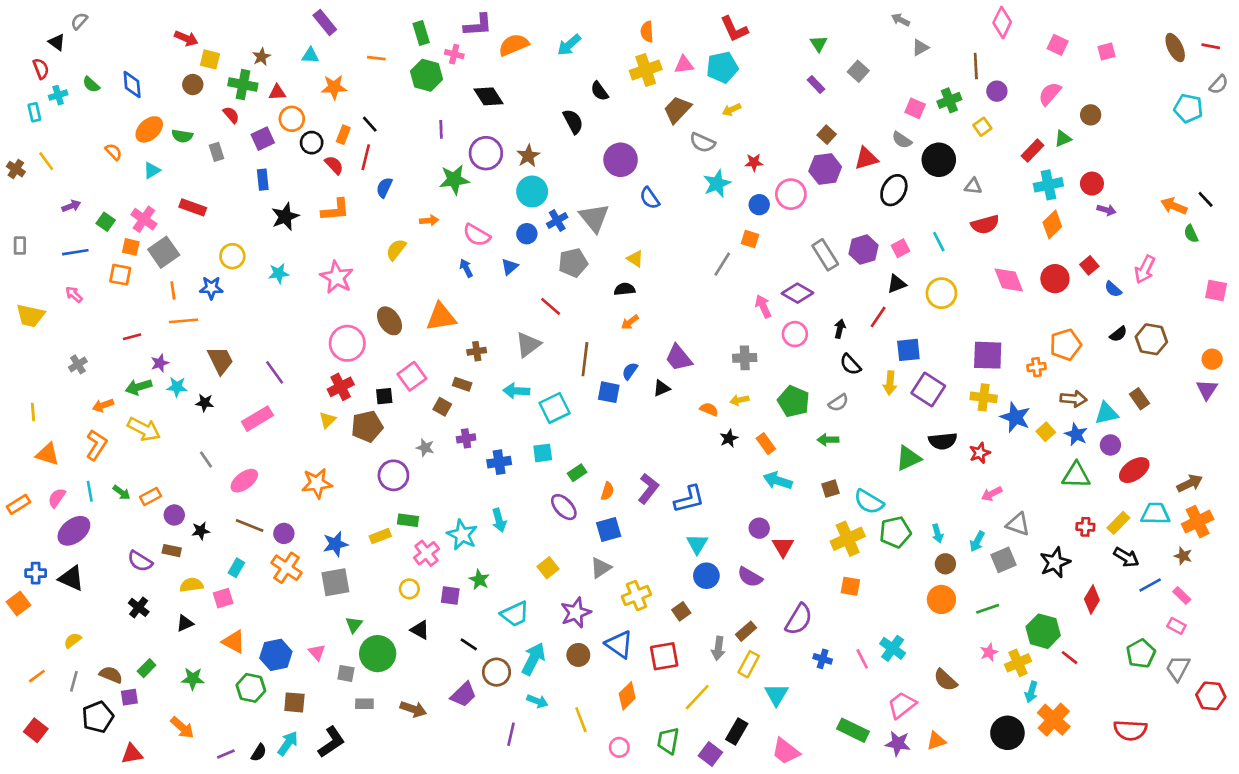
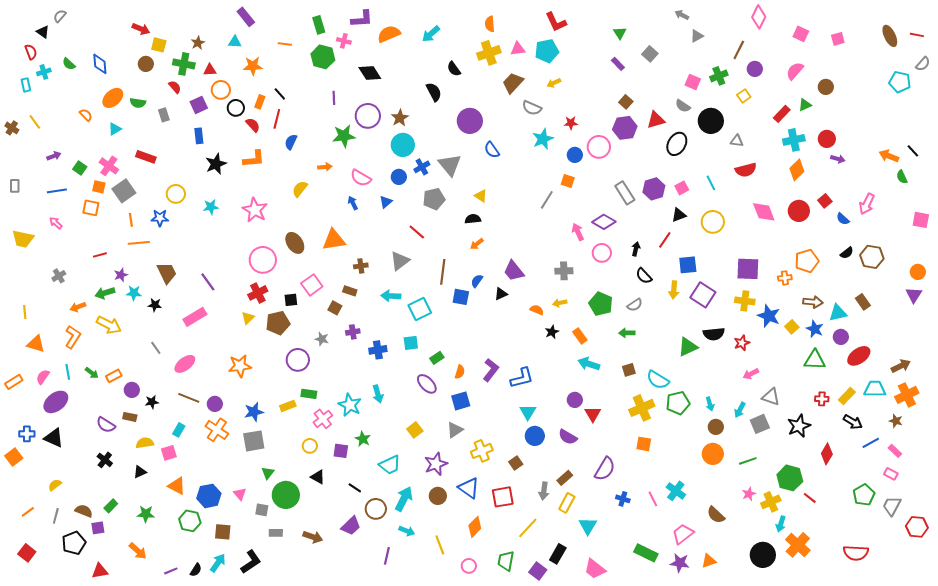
brown line: (976, 66) -> (739, 50), turned 30

